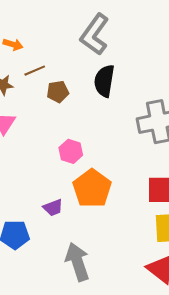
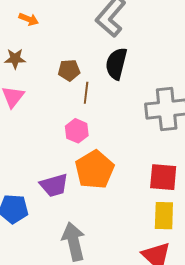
brown line: (35, 71) -> (86, 93), moved, turned -65
purple trapezoid: (53, 208) -> (54, 185), size x1.4

